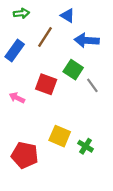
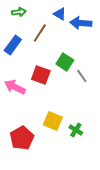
blue arrow: (87, 40) -> (81, 23), moved
pink arrow: (17, 98) -> (15, 87), size x1.5
red pentagon: (25, 155) -> (22, 138), turned 30

